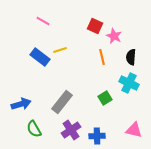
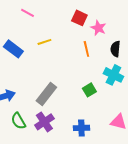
blue rectangle: (40, 57) -> (13, 49), moved
purple cross: (71, 130) -> (44, 122), moved

